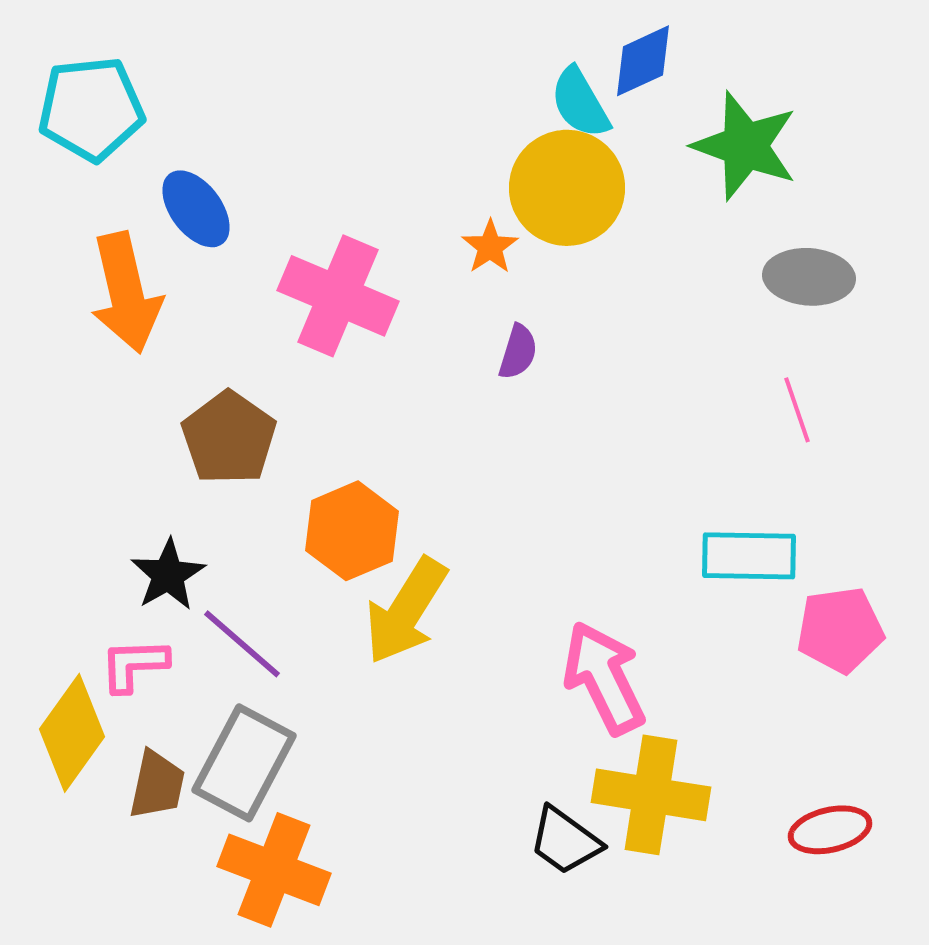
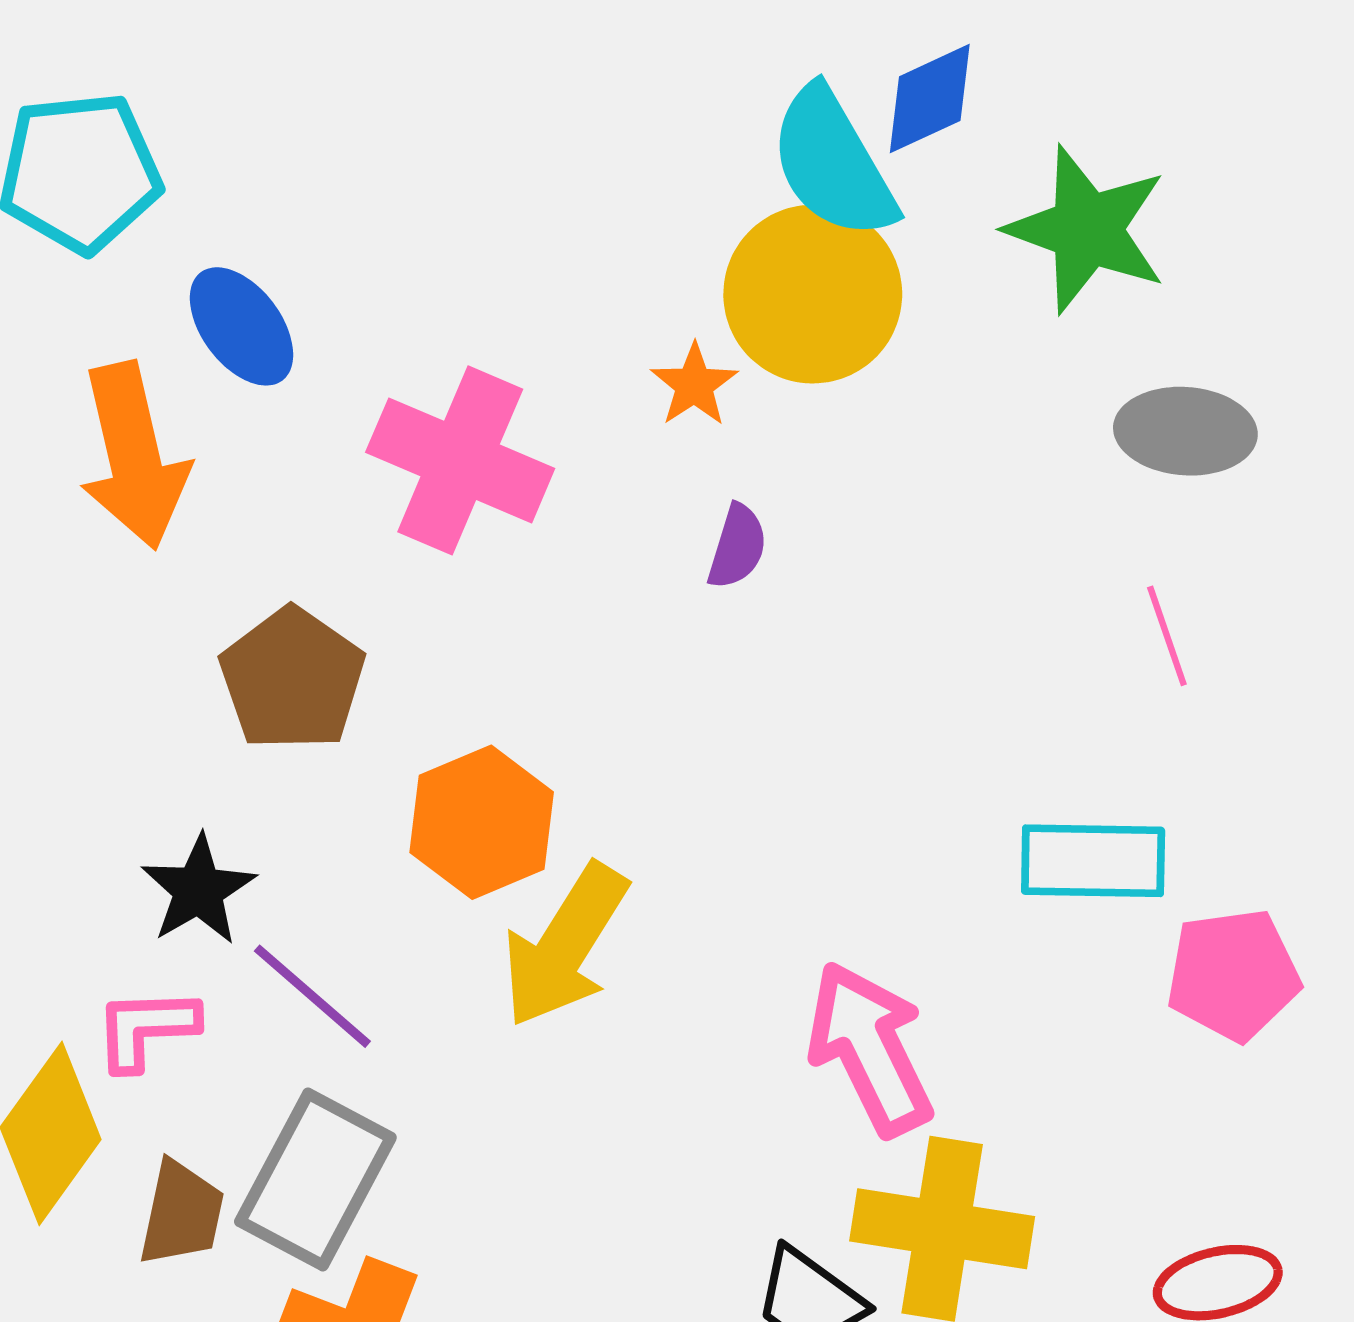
cyan semicircle: (580, 103) -> (833, 163), size x1.4

